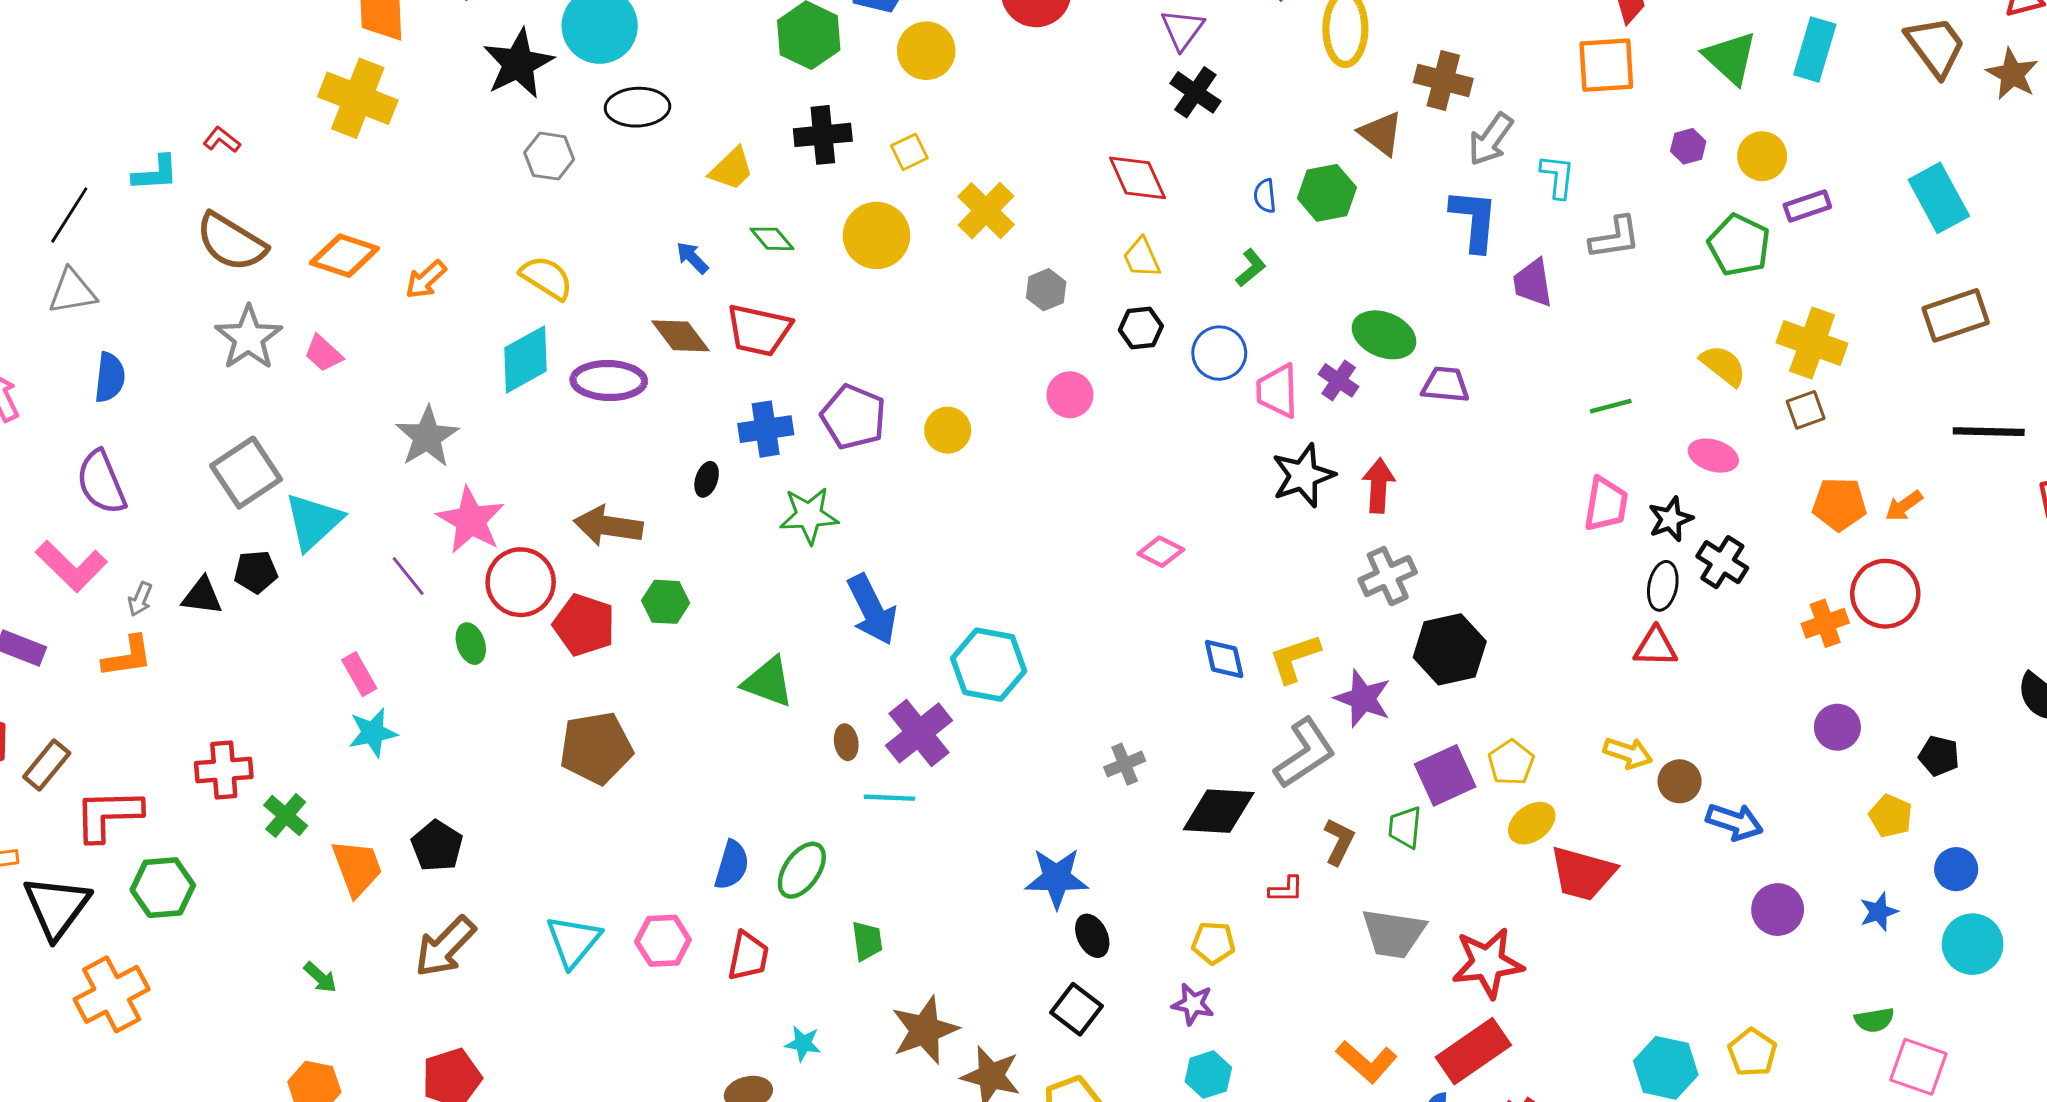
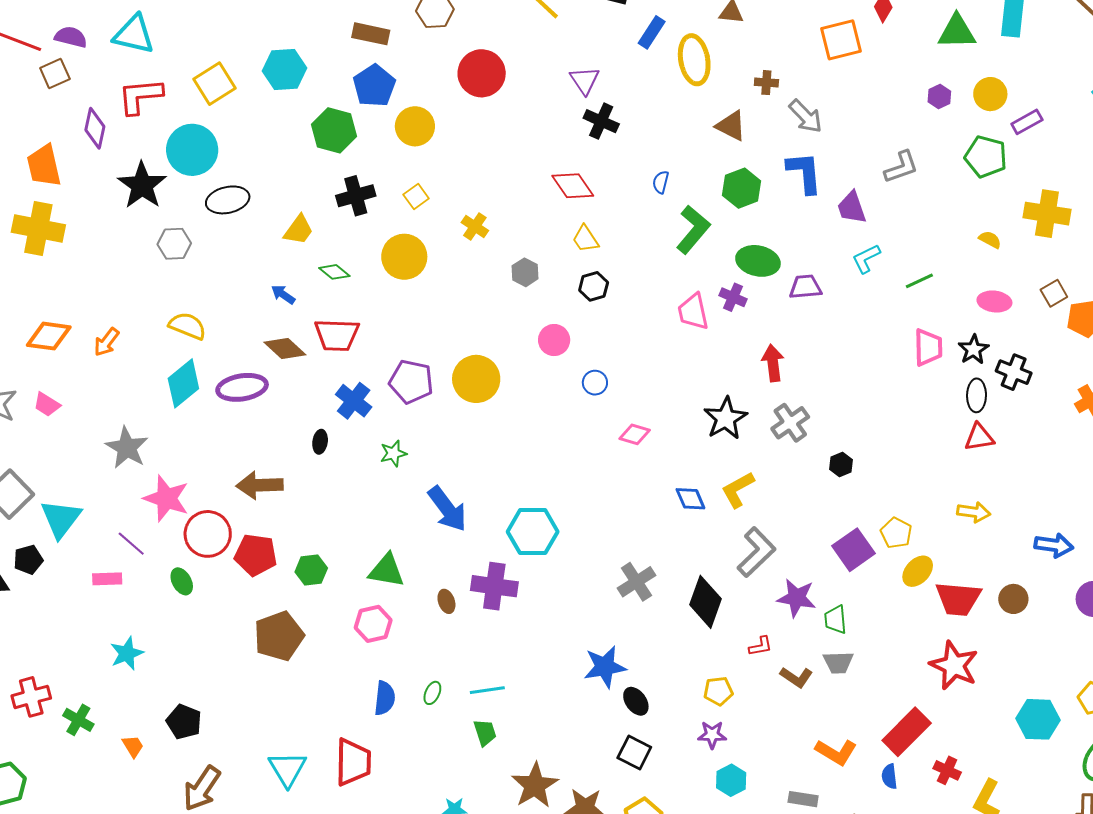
green triangle: (1730, 58) -> (957, 32), turned -33
orange square: (1606, 65) -> (841, 40), moved
brown cross: (1443, 81) -> (766, 83), size x0.6
gray arrow: (1491, 139) -> (806, 116), turned -69
cyan L-shape: (1558, 176) -> (866, 258), moved, turned -112
green hexagon: (1327, 193) -> (742, 188), moved
blue semicircle: (1265, 196) -> (661, 182), turned 30
yellow cross: (986, 211) -> (475, 226), size x0.7
green L-shape: (1251, 268) -> (693, 229), moved, size x1.8
blue circle: (1219, 353) -> (595, 383), moved, size x0.7
yellow semicircle: (1723, 365) -> (990, 240), size x0.7
brown square: (1806, 410) -> (1054, 293), moved
blue cross: (766, 429) -> (354, 401), turned -33
yellow circle: (948, 430) -> (476, 379), size x1.5
black star: (1303, 476) -> (726, 418), moved
green star: (809, 515) -> (393, 453), size x0.7
green hexagon: (666, 602) -> (311, 570), moved
black hexagon: (1450, 649) -> (841, 464), size x0.5
pink rectangle: (359, 674) -> (107, 579), moved, turned -52
purple star: (1363, 699) -> (796, 598), moved
purple cross: (919, 733) -> (494, 586), turned -33
gray cross: (1125, 764) -> (636, 582), size x1.4
brown circle: (1680, 781) -> (1013, 599), moved
cyan line: (889, 798) -> (487, 690), moved
black diamond: (1219, 811) -> (705, 602), turned -63
green trapezoid: (1405, 827) -> (836, 620), moved
brown L-shape: (1339, 842) -> (796, 677), moved, turned 108
orange trapezoid: (357, 868) -> (133, 746), size x0.6
green ellipse: (802, 870) -> (432, 693), size x0.6
gray trapezoid: (1393, 933) -> (838, 662), size x0.7
pink hexagon: (663, 941) -> (373, 624), moved
red trapezoid: (748, 956) -> (353, 762), moved, size x1.4
red star: (1488, 963) -> (954, 665), moved, turned -30

